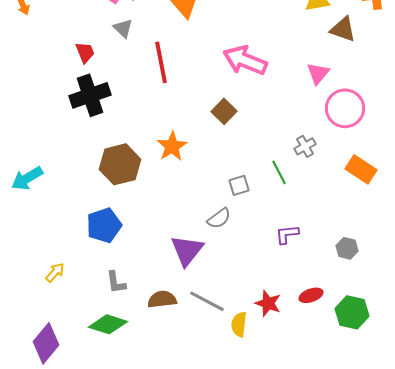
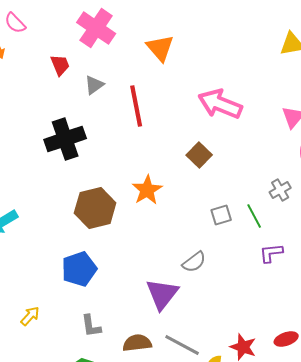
gray triangle: (123, 28) -> (94, 85), moved, turned 40
red trapezoid: (85, 52) -> (60, 65), moved
gray square: (239, 185) -> (221, 215), moved
purple L-shape: (287, 234) -> (271, 253), moved

